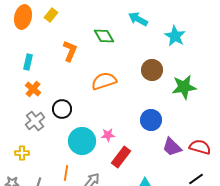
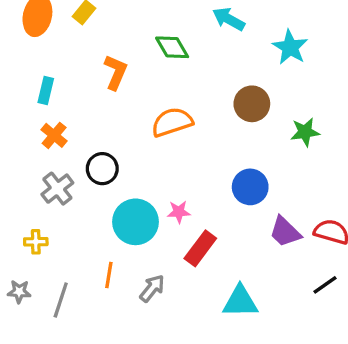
green star: (184, 87) -> (305, 132), size x0.7

